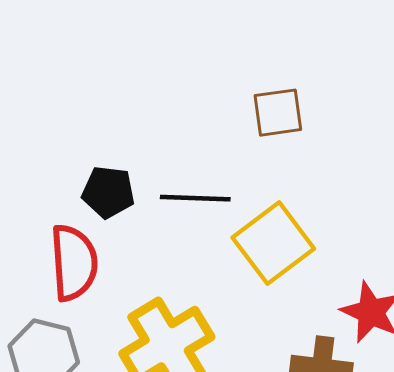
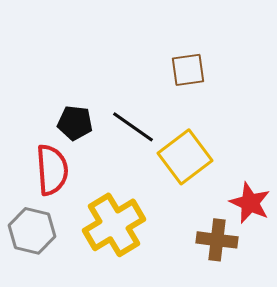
black line: (195, 198) -> (133, 127), turned 33

